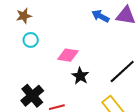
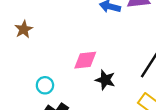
cyan circle: (31, 40) -> (45, 85), moved

